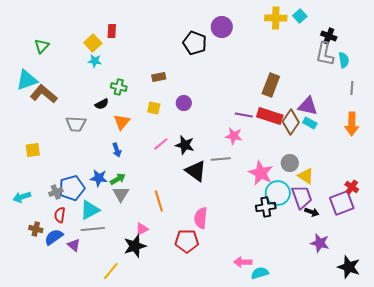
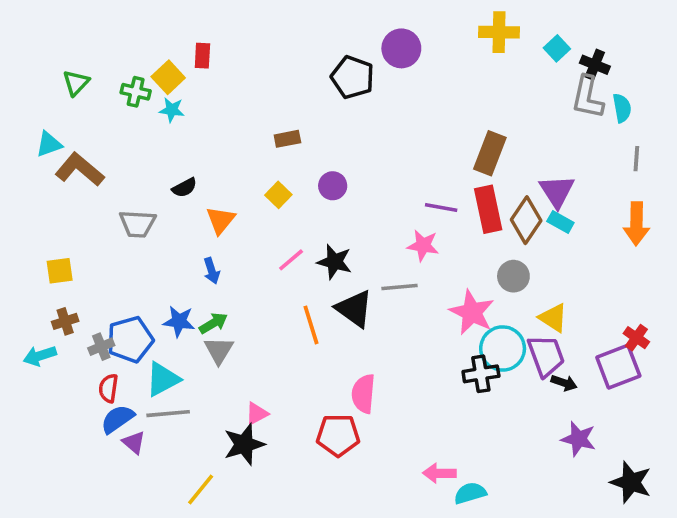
cyan square: (300, 16) -> (557, 48), moved
cyan triangle: (27, 80) -> (49, 144), size x0.7
green cross: (119, 87) -> (136, 92), moved
purple triangle: (308, 106) -> (557, 191), turned 45
yellow square: (154, 108) -> (278, 195), turned 32
red rectangle: (270, 116) -> (488, 209), turned 60
gray circle: (290, 163) -> (513, 276), moved
orange line: (159, 201) -> (311, 325), moved
brown cross: (36, 229) -> (65, 321), moved, turned -32
blue semicircle: (54, 237) -> (118, 419), moved

